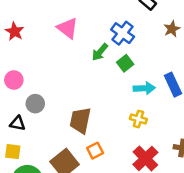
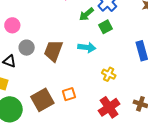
cyan arrow: (144, 88) -> (87, 47), moved
brown trapezoid: (80, 120) -> (53, 51), moved

